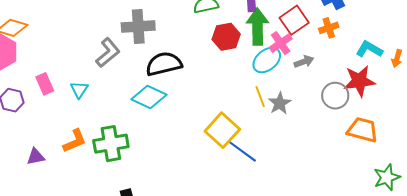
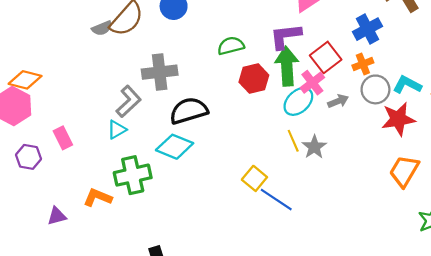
cyan triangle: (79, 90) -> (117, 130), moved, turned 30
gray circle: (335, 96) -> (375, 89), moved
yellow square: (222, 130) -> (254, 178), size x0.7
orange trapezoid: (363, 130) -> (404, 171), turned -72
orange L-shape: (75, 141) -> (98, 197), turned -132
green cross: (111, 144) -> (133, 175), moved

